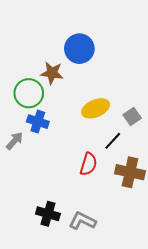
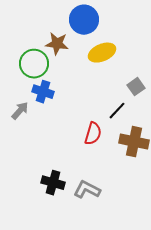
yellow ellipse: (96, 108) -> (102, 53), moved

